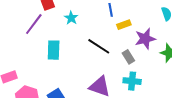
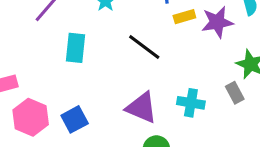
purple star: (145, 39) -> (217, 22), moved
gray rectangle: (128, 57) -> (235, 93), moved

